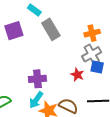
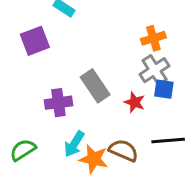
gray rectangle: (51, 29) -> (95, 86), moved
purple cross: (37, 79) -> (58, 103), moved

